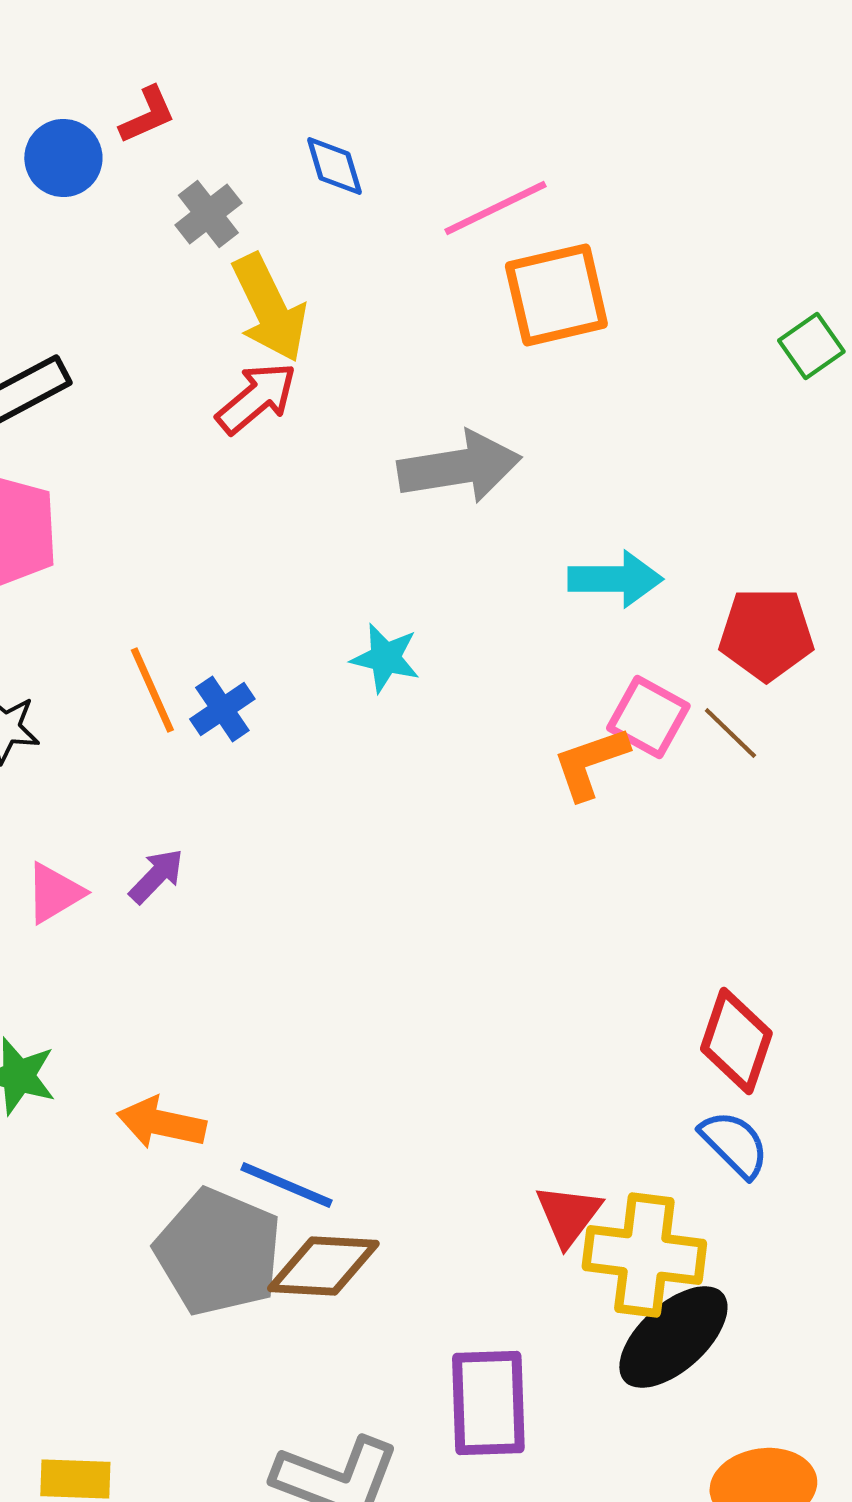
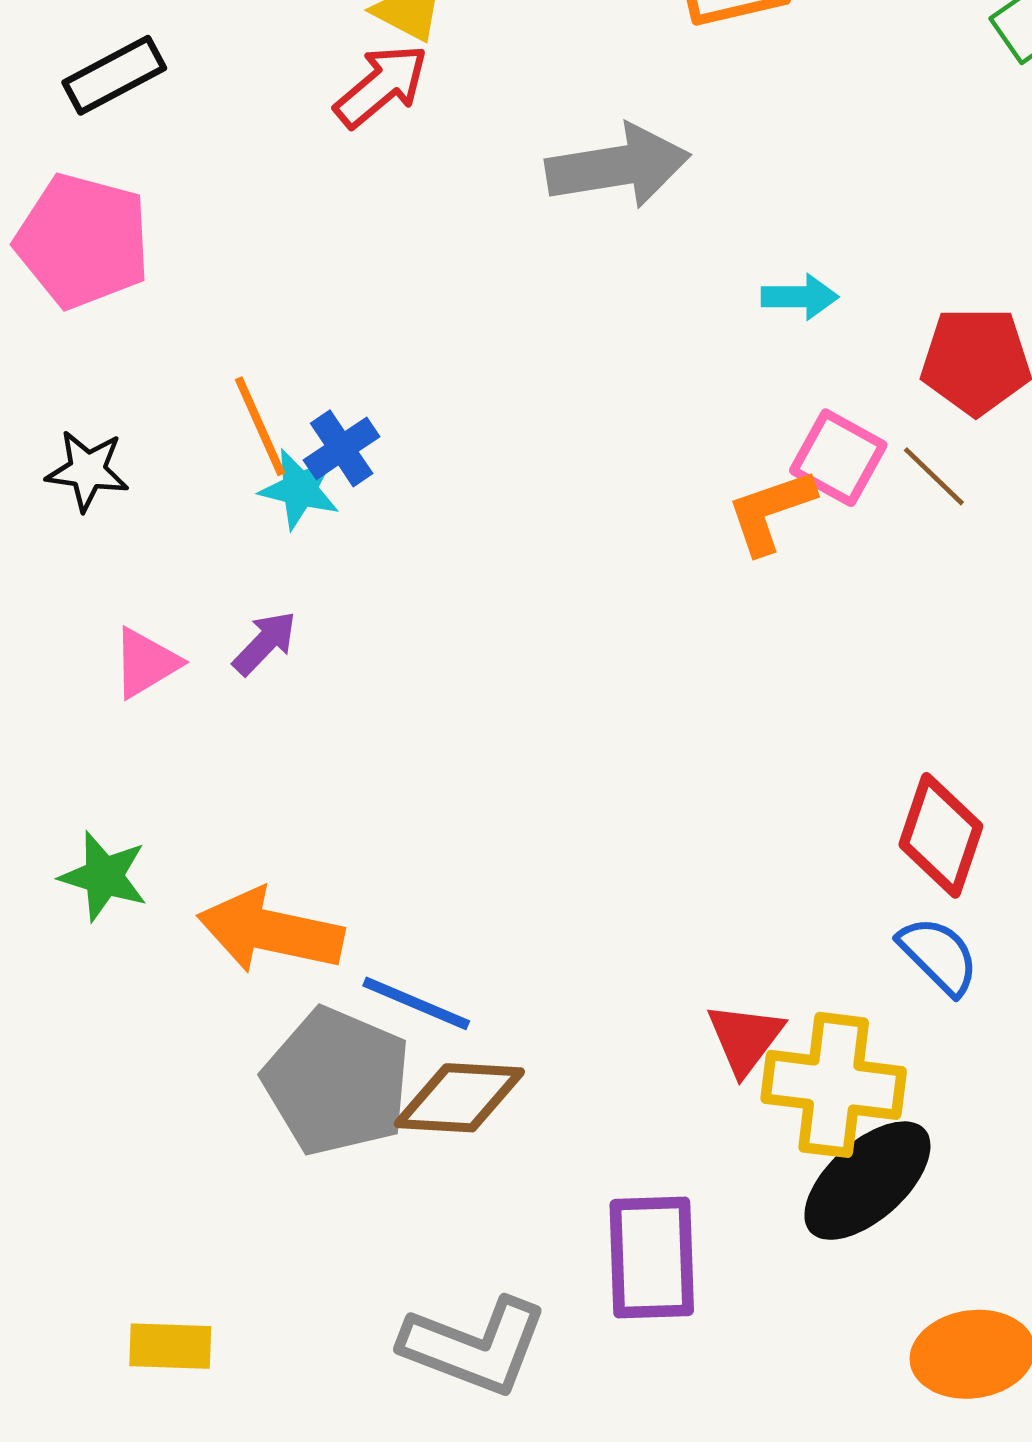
cyan arrow: (615, 579) -> (800, 297), size x0.7
cyan star: (385, 658) -> (300, 489), moved
orange arrow: (161, 1123) -> (270, 931), size x1.4

